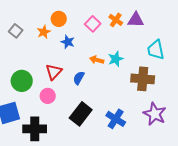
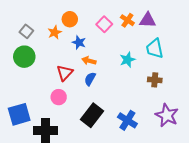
cyan trapezoid: (156, 50) -> (155, 49), moved
orange arrow: (97, 60) -> (89, 61), moved
brown cross: (143, 79) -> (155, 80), size x0.6
green circle: (22, 81) -> (24, 57), moved

